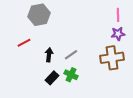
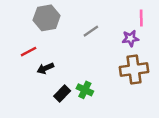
purple star: (118, 34) -> (130, 38), moved
black arrow: (49, 55) -> (45, 68), moved, turned -120
gray line: (71, 55) -> (91, 31), moved

